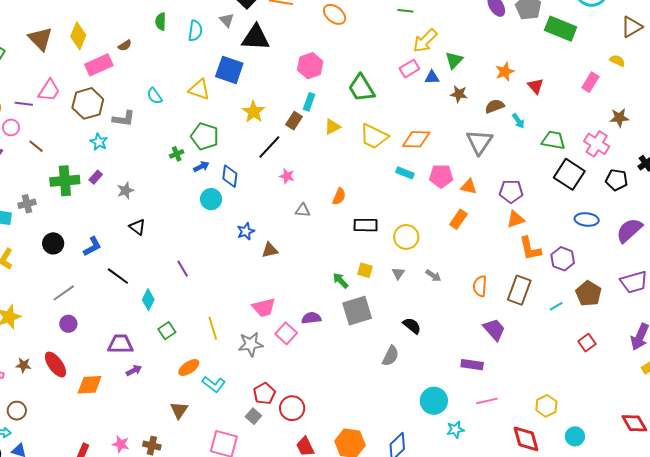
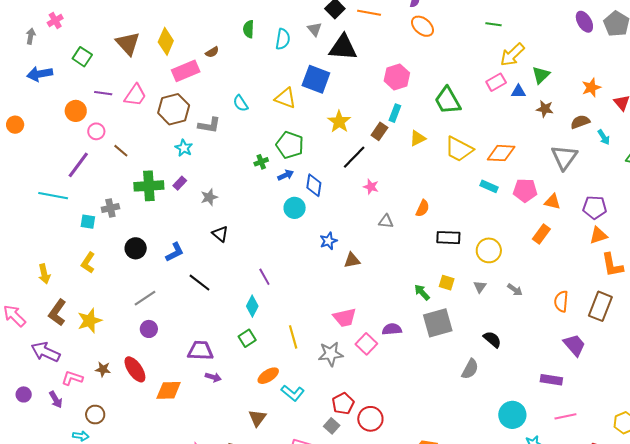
purple line: (24, 104) -> (103, 93), moved
cyan diamond: (148, 300) -> (252, 306), moved
purple arrow: (134, 370) -> (213, 377), turned 42

